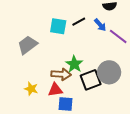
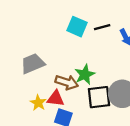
gray trapezoid: (28, 45) -> (33, 64), moved
yellow star: (31, 89) -> (38, 103), moved

